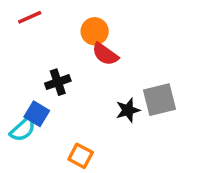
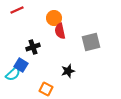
red semicircle: (105, 54) -> (60, 31), turned 42
gray square: (159, 100) -> (91, 42), moved
black star: (128, 110) -> (68, 71), moved

